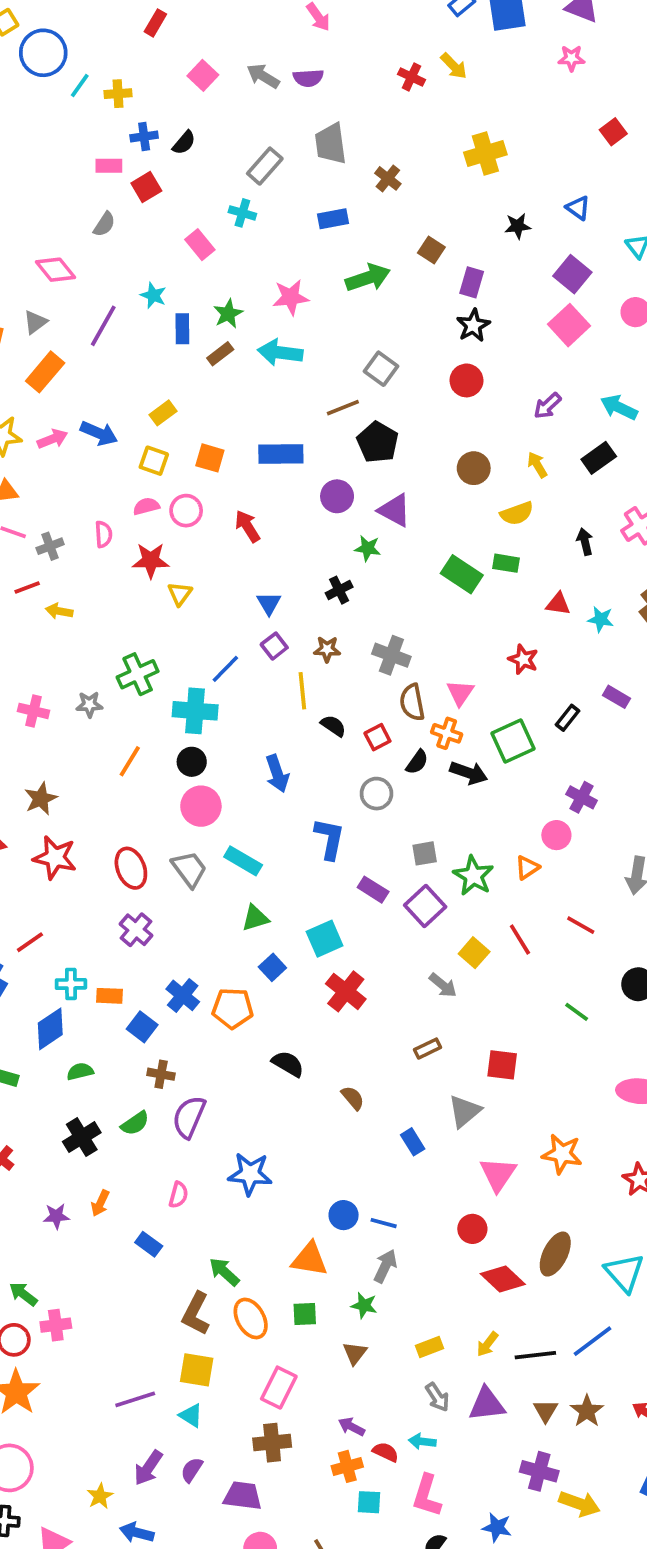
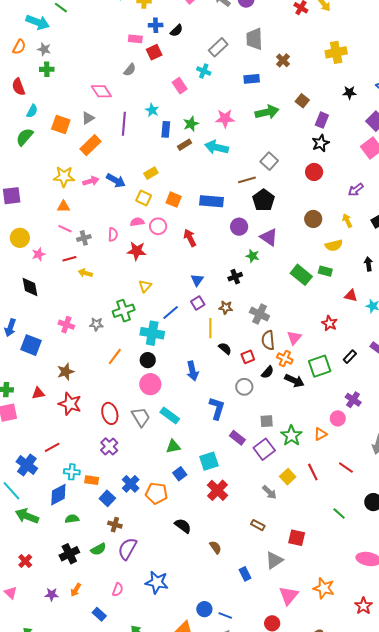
purple line: (103, 326) -> (124, 124), turned -30
yellow triangle: (180, 594) -> (145, 286), moved
brown rectangle: (428, 1049) -> (258, 525), turned 48

